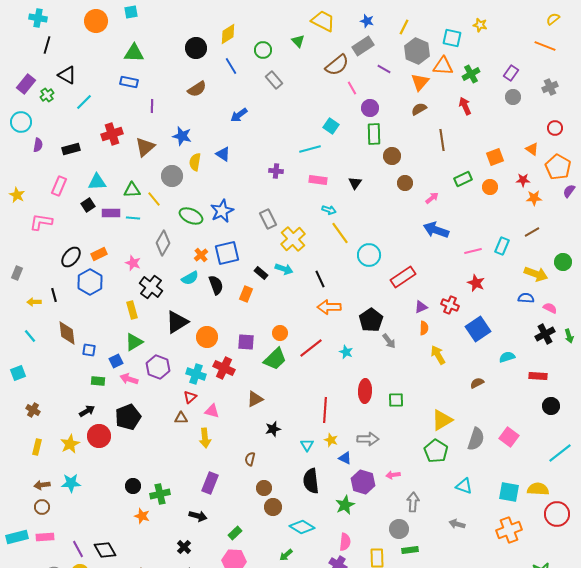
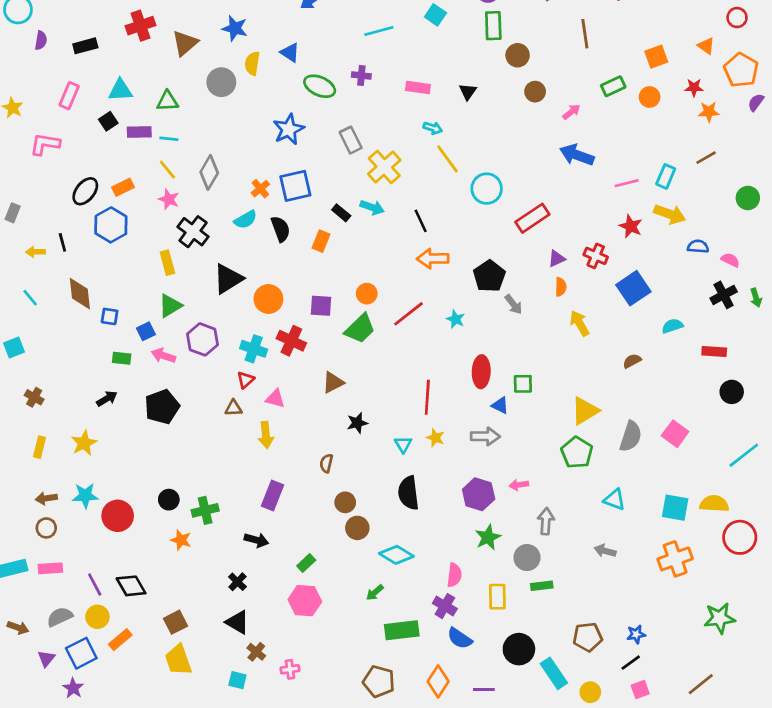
cyan line: (310, 149) -> (379, 31), moved
yellow line: (154, 199) -> (167, 170), moved
green ellipse: (191, 216) -> (320, 86), moved
yellow arrow: (536, 274) -> (670, 214), moved
red circle: (99, 436) -> (118, 516), moved
blue triangle: (345, 458) -> (500, 405), moved
green star: (345, 505) -> (488, 537), moved

